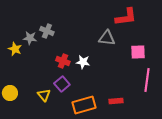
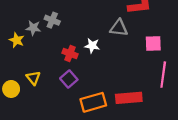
white star: (83, 62) -> (92, 46), moved
yellow triangle: (44, 95) -> (33, 78), moved
red rectangle: (116, 101) -> (129, 98), size x1.6

